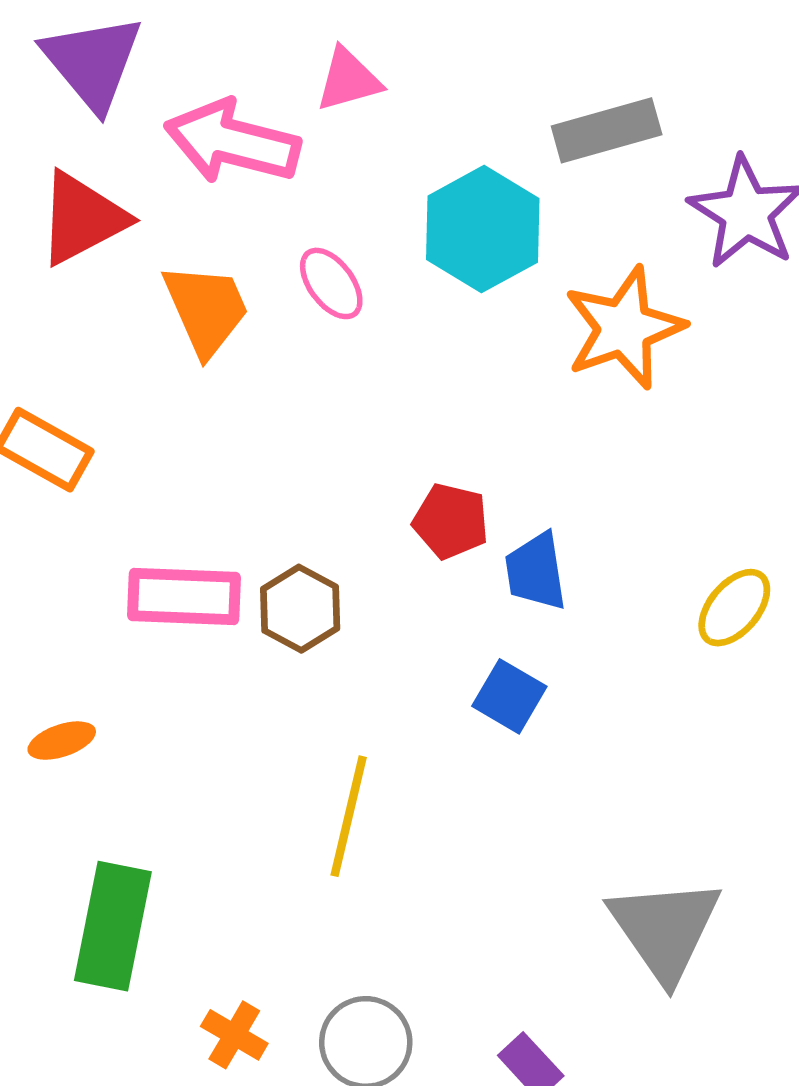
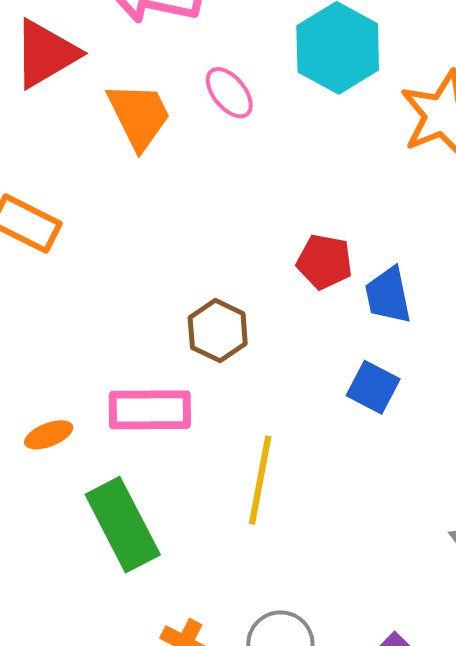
pink rectangle: (184, 596) -> (150, 410), moved
green rectangle: (113, 926) -> (123, 525), moved, turned -36

